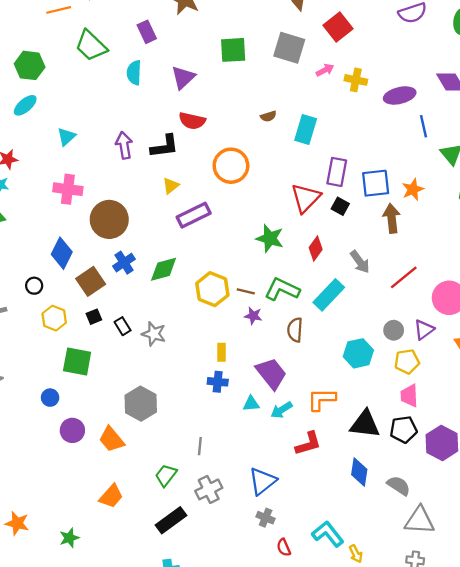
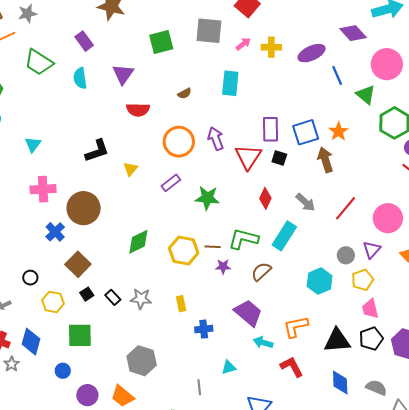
brown semicircle: (268, 116) -> (185, 93), moved
cyan rectangle: (306, 130) -> (230, 83), moved
purple arrow: (124, 145) -> (216, 139), moved
black L-shape: (165, 146) -> (97, 151), moved
purple rectangle: (194, 215) -> (171, 183), moved, size x0.7
green star: (270, 238) -> (207, 198), moved
blue diamond: (62, 253) -> (31, 342), moved
blue cross: (124, 263) -> (55, 232), moved
brown semicircle: (295, 330) -> (261, 272), turned 55
yellow rectangle: (221, 352) -> (181, 304), moved
cyan triangle: (251, 404) -> (229, 367), moved
cyan arrow: (281, 410) -> (263, 342), turned 60
red L-shape: (308, 444) -> (292, 367), turned -90

